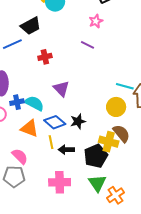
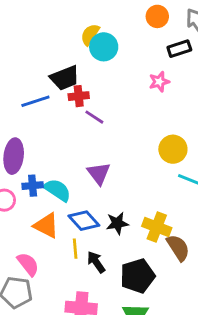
purple line: (88, 45) -> (94, 117), moved
red cross: (45, 57) -> (79, 96), moved
yellow circle: (116, 107) -> (173, 149), moved
yellow cross: (109, 142) -> (157, 227), moved
black arrow: (66, 150) -> (96, 262), turned 49

